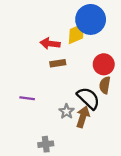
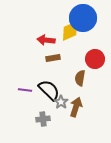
brown semicircle: (105, 85) -> (80, 78), moved
black semicircle: (88, 98) -> (49, 90), moved
gray cross: (46, 144) -> (43, 119), moved

